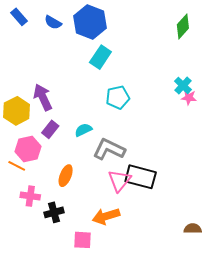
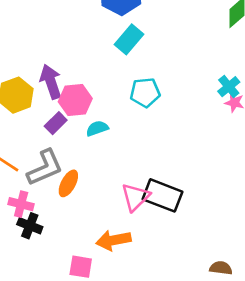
pink hexagon: (28, 149) -> (75, 100), moved
gray L-shape: (109, 149) -> (45, 168), moved, turned 124
black cross: (54, 212) -> (30, 226), moved, turned 30

